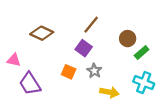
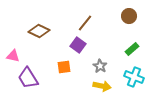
brown circle: (128, 39) -> (129, 16), moved
gray star: (94, 71) -> (100, 66), moved
orange square: (69, 72) -> (64, 67), turned -32

